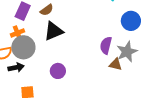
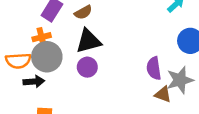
purple semicircle: (106, 45) -> (154, 68), turned -30
purple circle: (58, 71) -> (87, 67), moved

